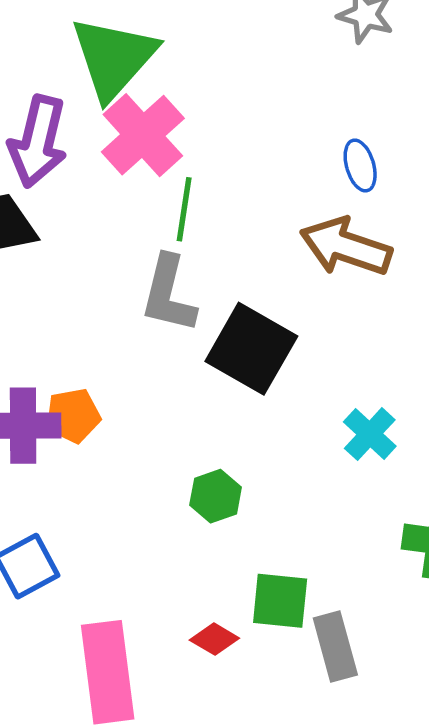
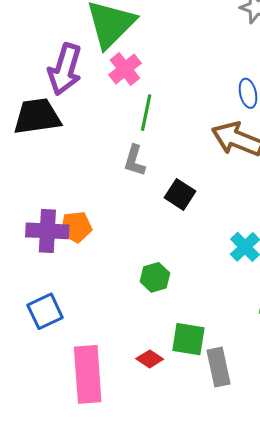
pink cross: (143, 135) -> (125, 69), size x0.7
gray L-shape: (168, 294) -> (135, 161), size x0.7
black square: (251, 349) -> (180, 194), size x0.6

